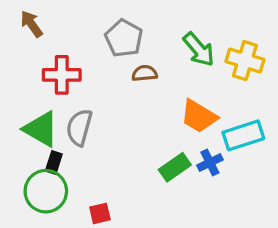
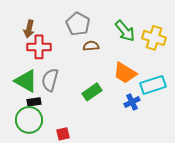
brown arrow: (31, 24) -> (29, 29), moved, turned -132
black rectangle: (54, 162) -> (34, 102), turned 64
green rectangle: (175, 167) -> (92, 92), moved

